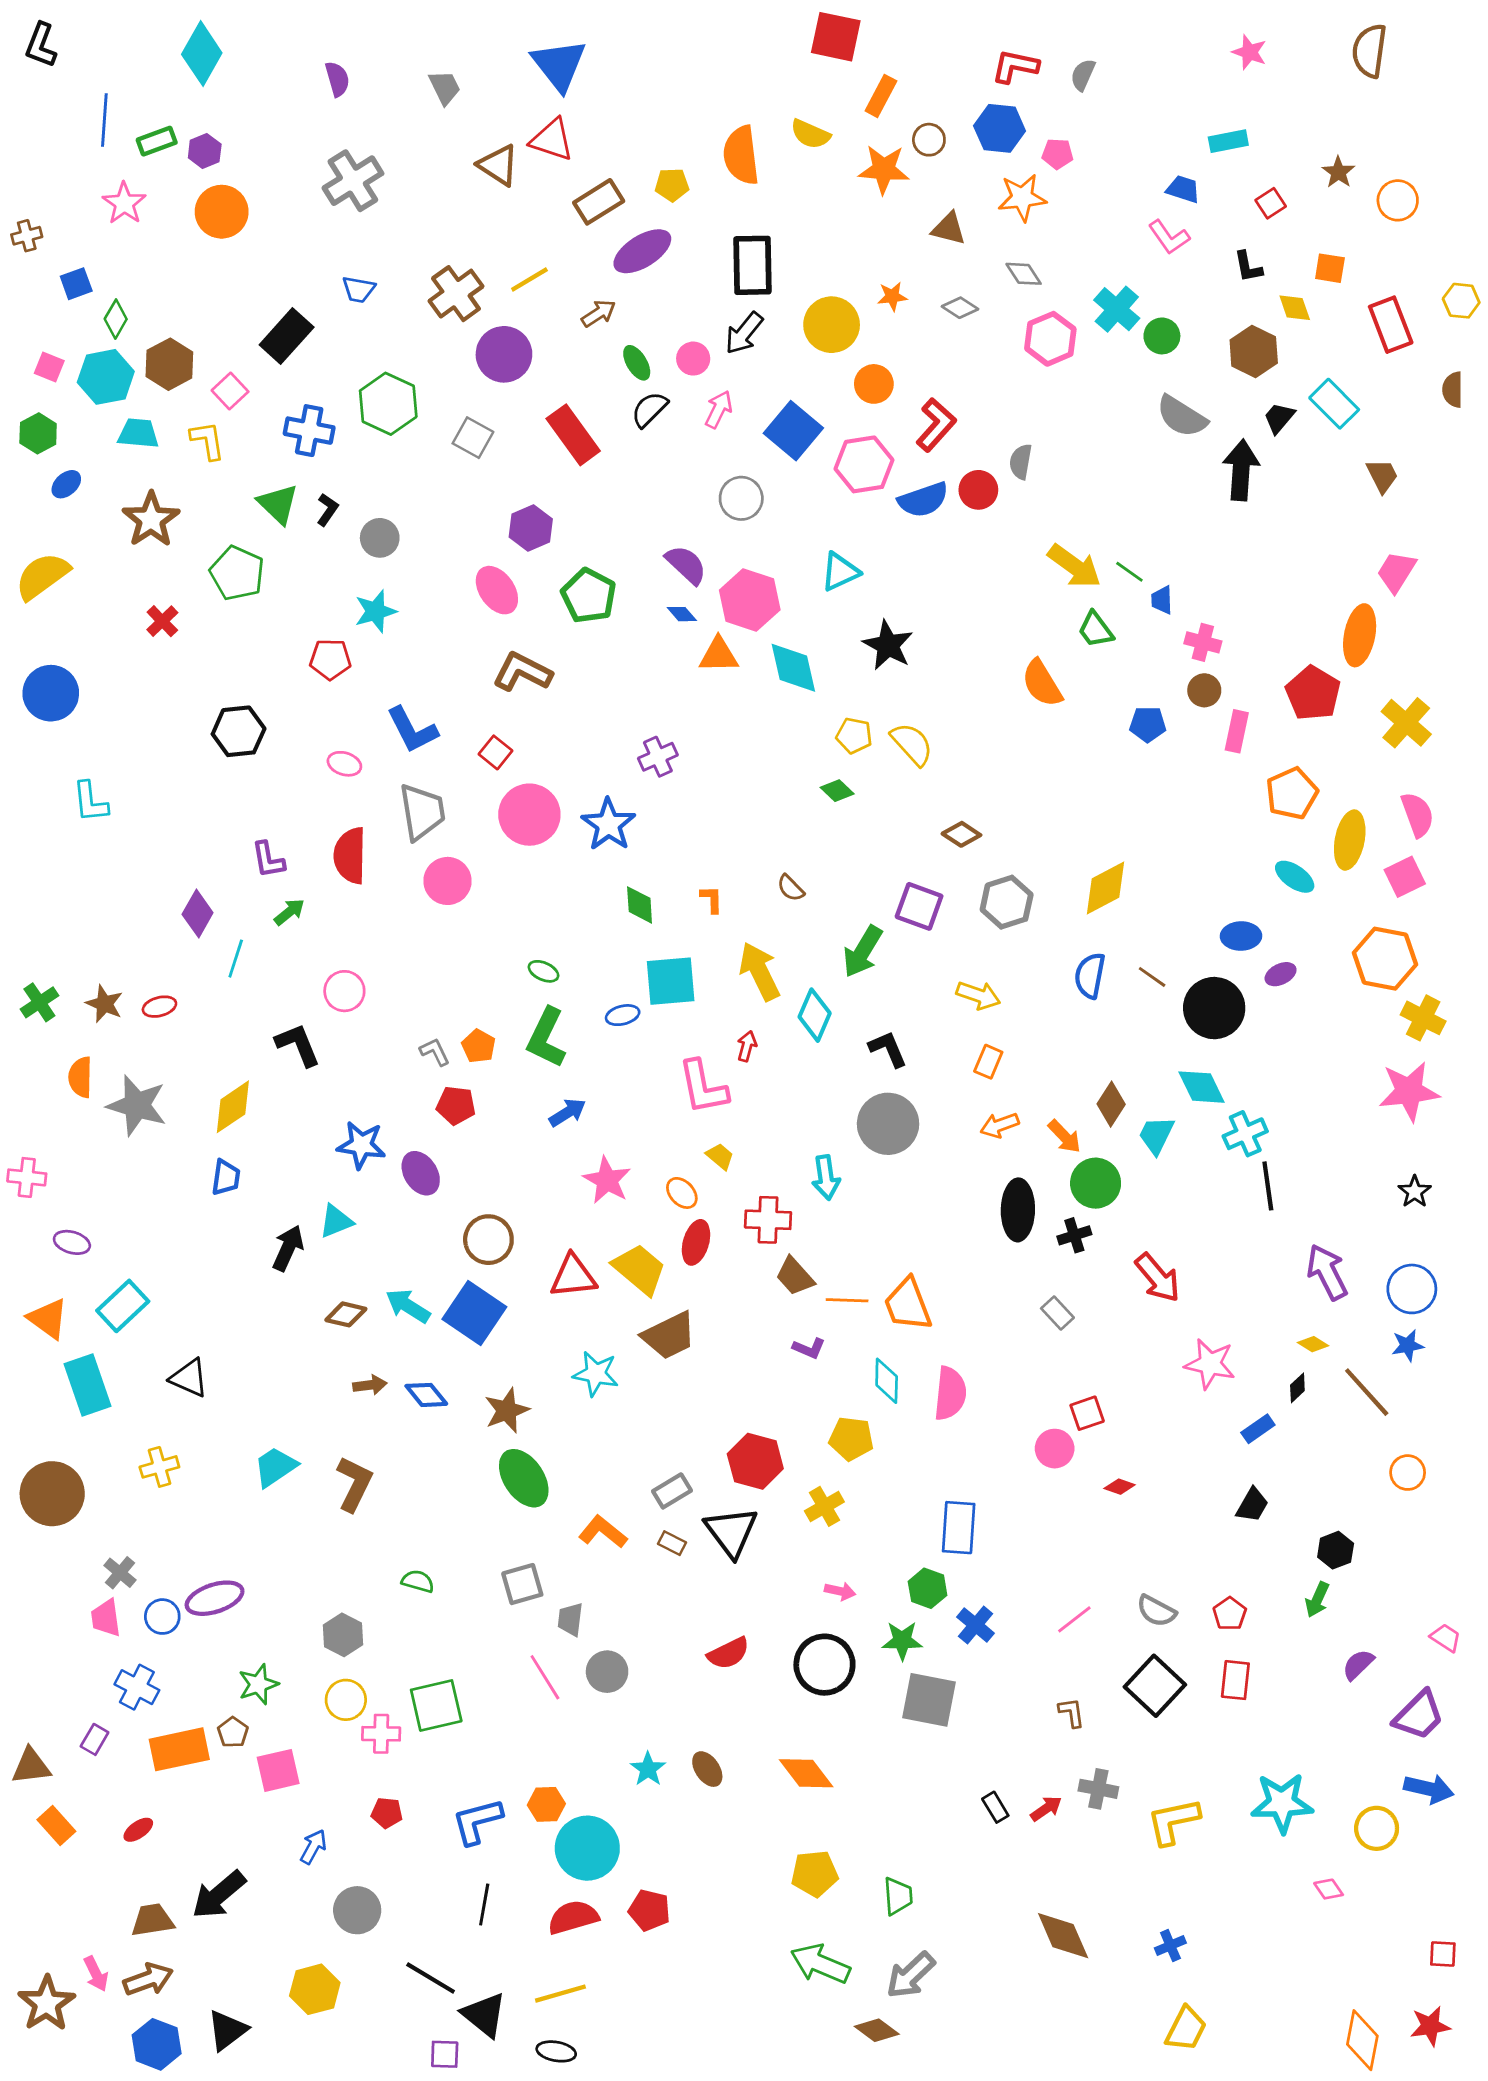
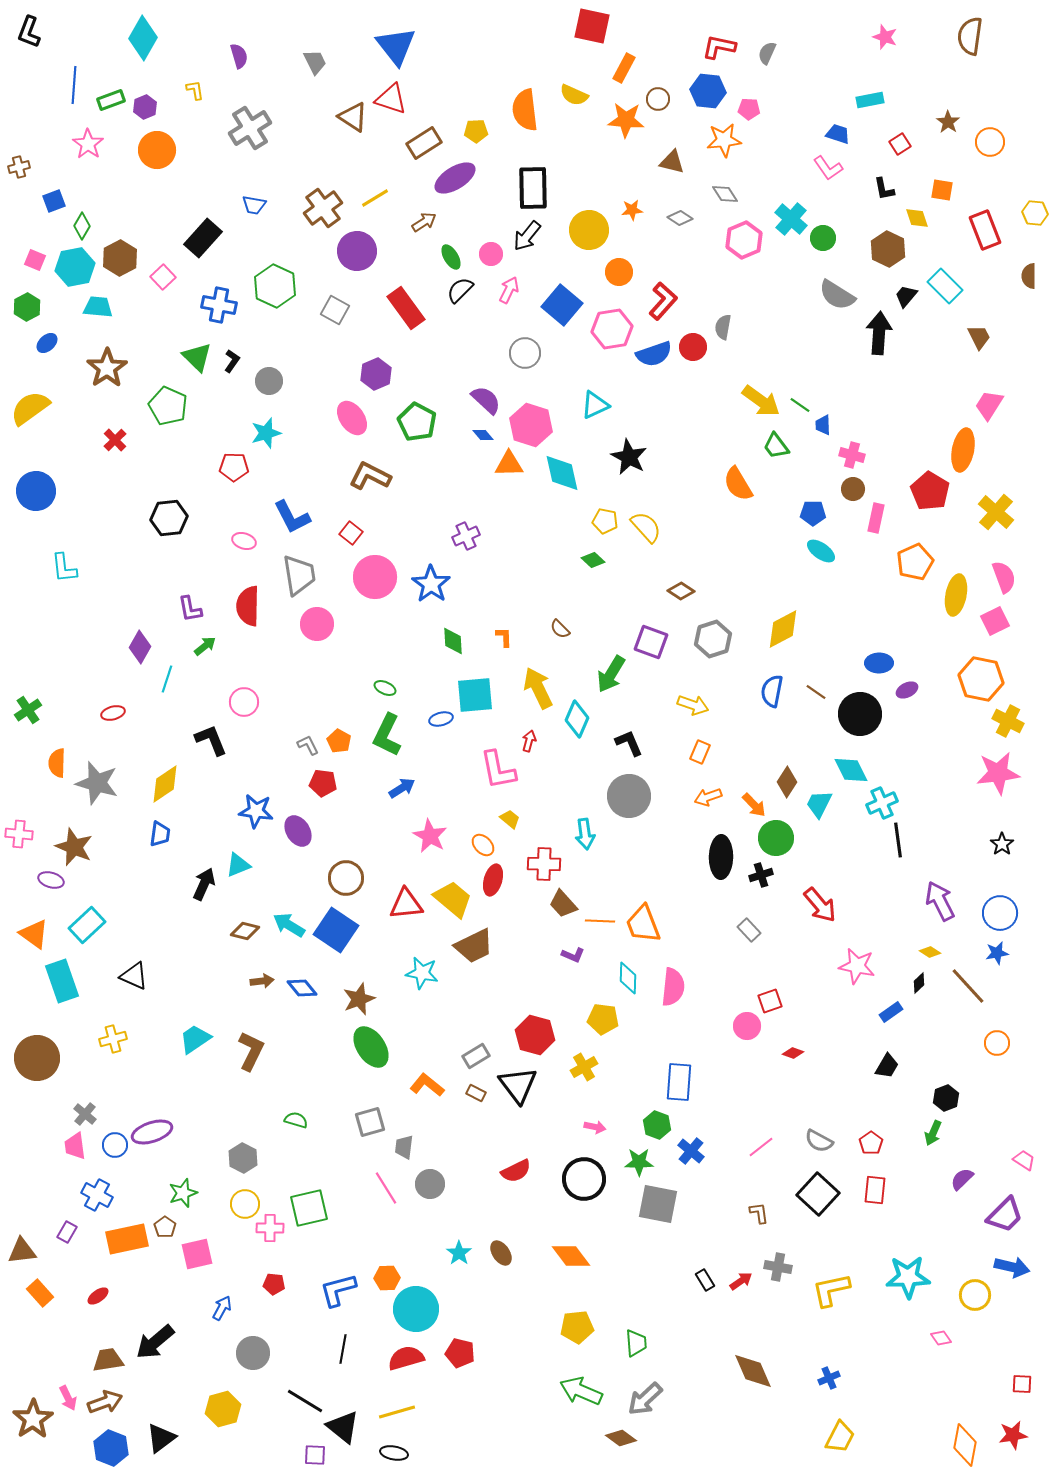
yellow L-shape: (207, 440) -> (195, 90), moved, size x0.7
cyan ellipse: (1295, 877) -> (821, 551), moved
brown star: (104, 1004) -> (74, 847), moved, size x1.4

